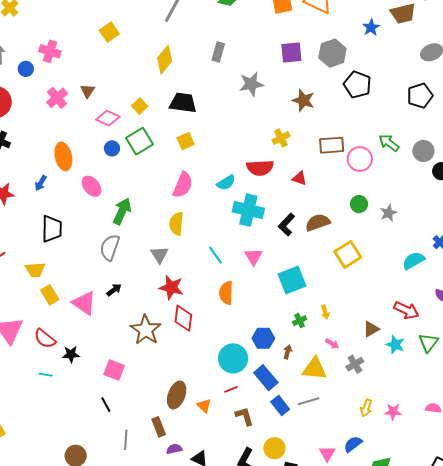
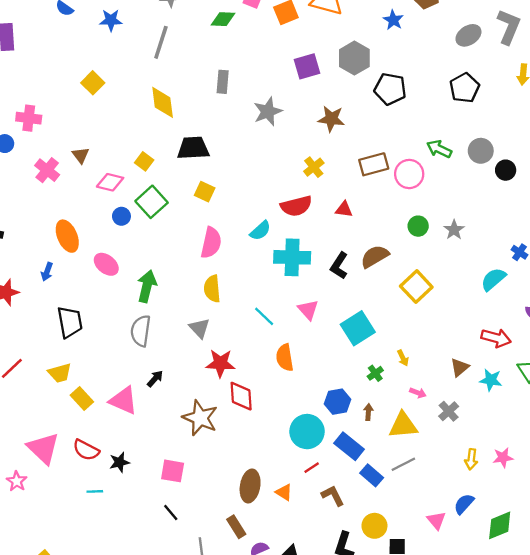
yellow diamond: (165, 60) -> (163, 102), turned -36
yellow square: (186, 141) -> (205, 192), turned -30

